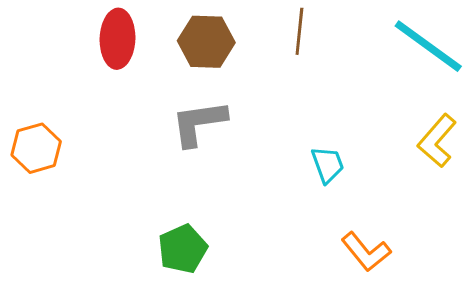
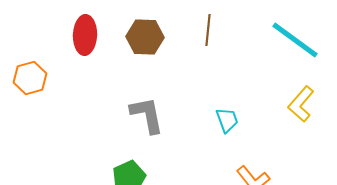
gray L-shape: (199, 123) -> (147, 115), moved, turned 87
orange hexagon: (36, 148) -> (30, 78), moved

